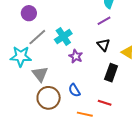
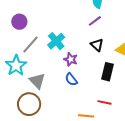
cyan star: (21, 56) -> (16, 65), turned -30
blue semicircle: (74, 90) -> (71, 79), moved
brown circle: (49, 98) -> (29, 104), moved

